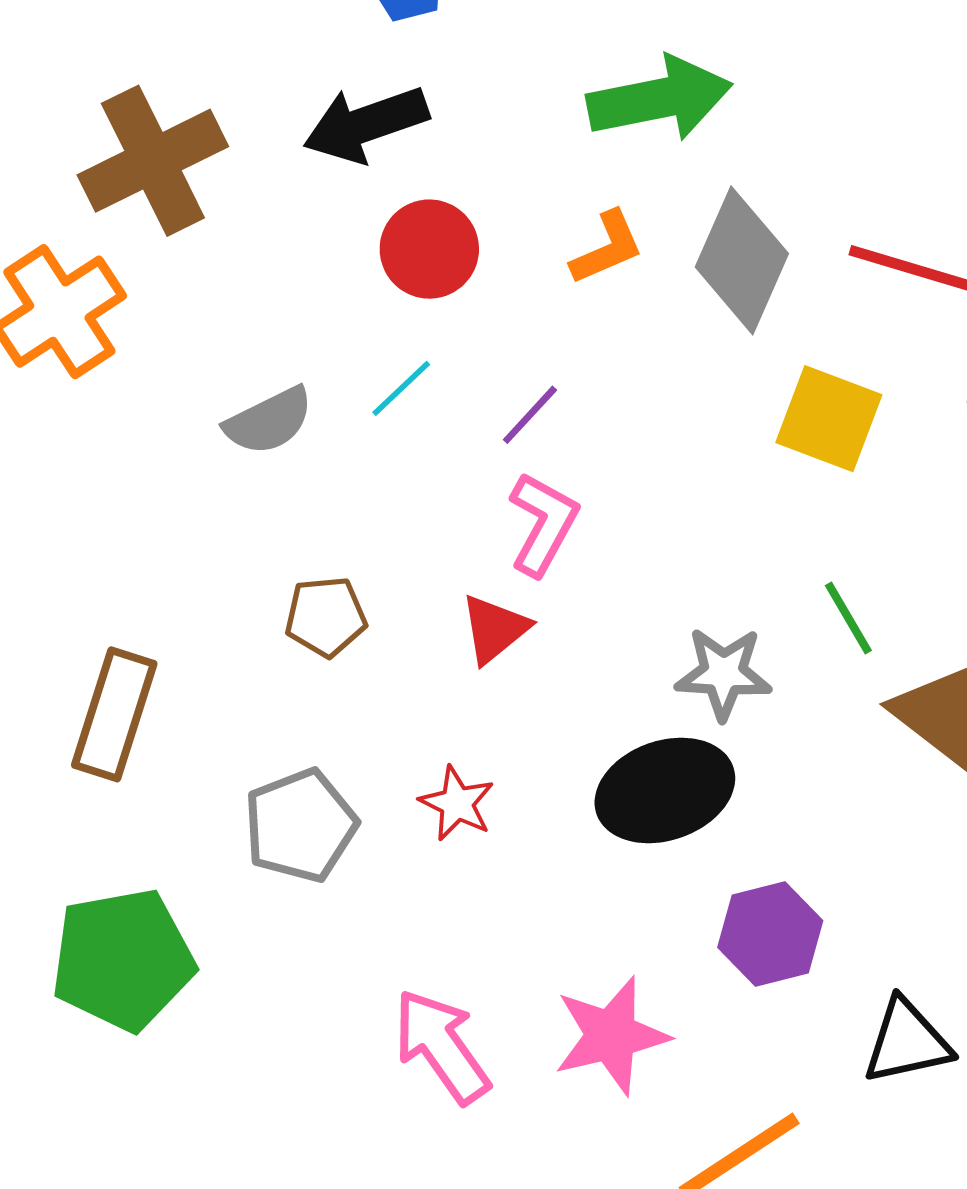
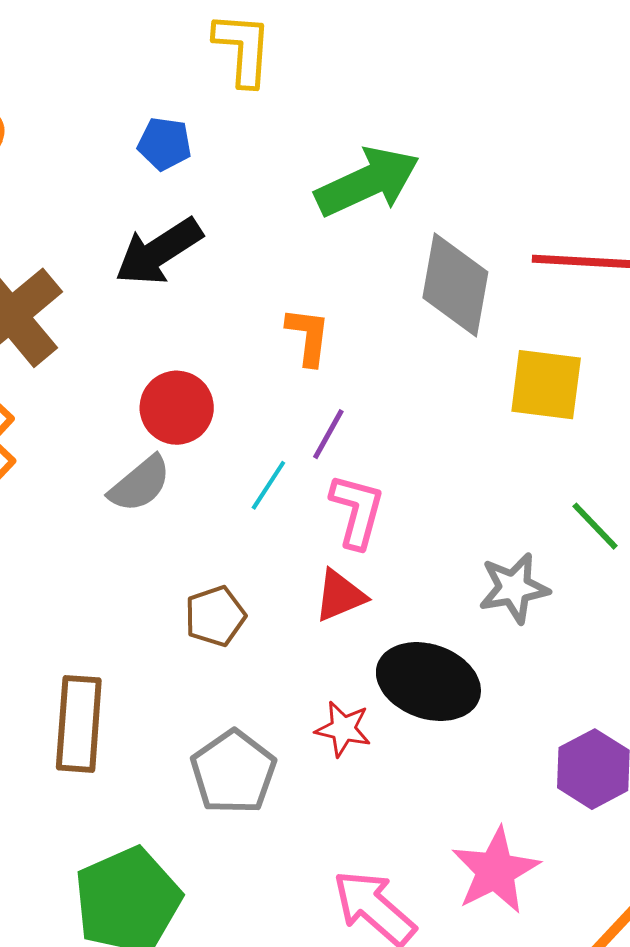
orange L-shape: (607, 248) -> (308, 336), moved, turned -46
red circle: (429, 249) -> (177, 408), moved
cyan line: (401, 388) -> (268, 485), moved
red triangle: (494, 629) -> (340, 596), turned 30
black ellipse: (665, 790) -> (428, 682), moved, turned 52

